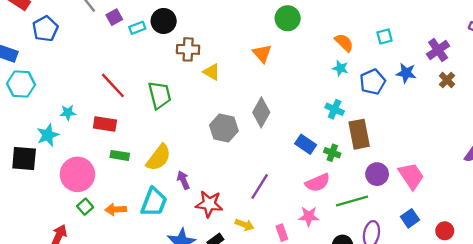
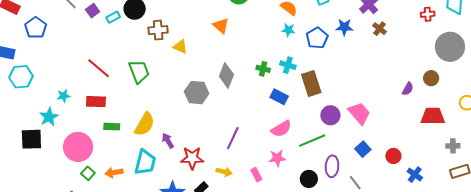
blue rectangle: (306, 144) -> (279, 97), moved
green cross: (332, 153) -> (263, 69), moved

